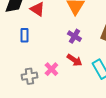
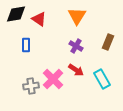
pink cross: (51, 69) -> (53, 79), size x1.5

